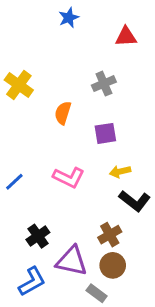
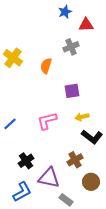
blue star: (69, 18) -> (65, 12), moved
gray cross: (104, 84) -> (71, 47), moved
orange semicircle: (63, 113) -> (46, 66), moved
pink L-shape: (69, 177) -> (47, 121), turned 140
brown circle: (113, 265) -> (91, 182), moved

